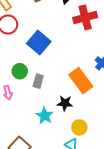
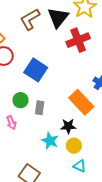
yellow circle: (79, 127) -> (74, 146), moved

